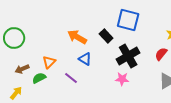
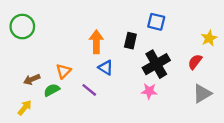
blue square: (128, 20) -> (156, 22), size x0.7
black rectangle: (106, 36) -> (130, 41), turned 56
orange arrow: (77, 37) -> (96, 42), turned 60
green circle: (14, 38) -> (22, 27), moved

